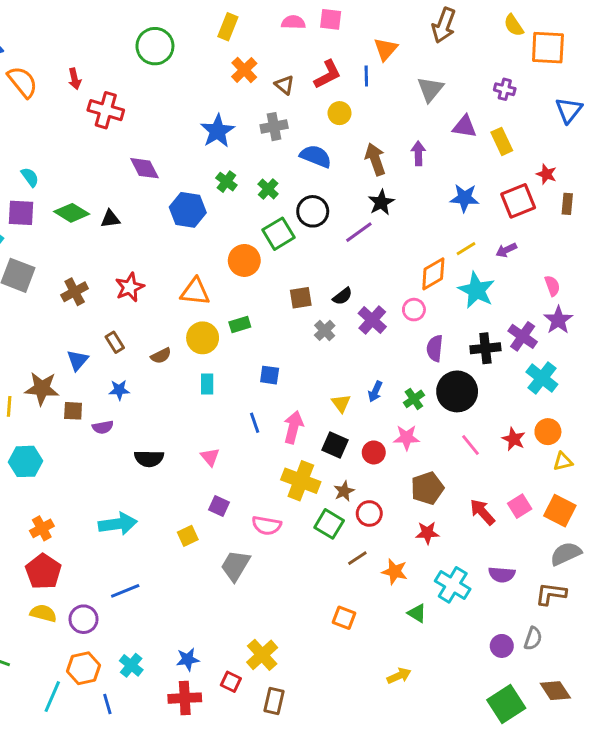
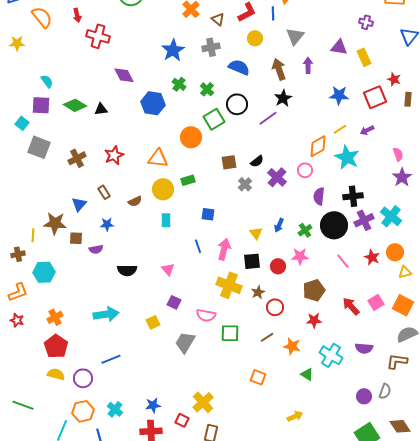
gray triangle: (430, 89) -> (295, 36), moved
purple cross: (523, 336) -> (364, 220), moved, turned 30
black square: (335, 445) -> (252, 261), turned -30
green square: (329, 524) -> (230, 333), moved, turned -30

